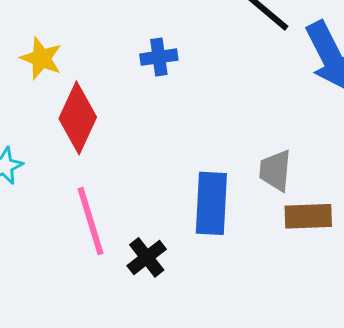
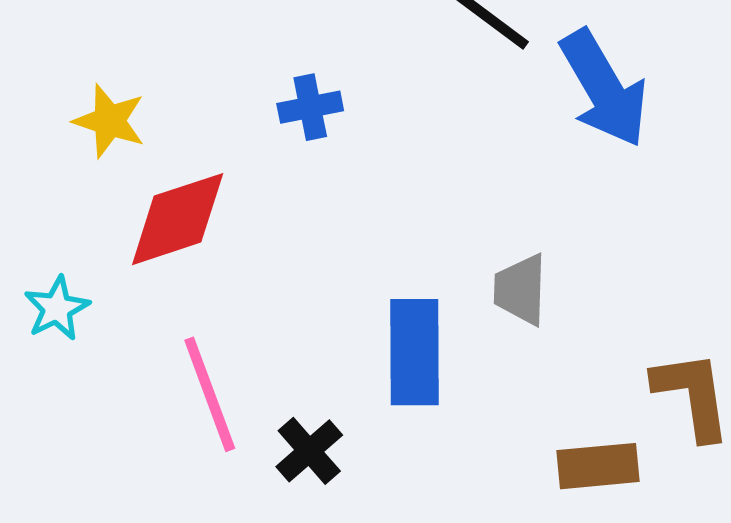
red diamond: (78, 118) -> (178, 219), turned 50
brown rectangle: (308, 216) -> (598, 466), moved

